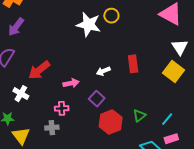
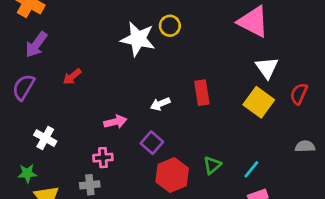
red arrow: (39, 70) -> (72, 77), moved, size x0.6

